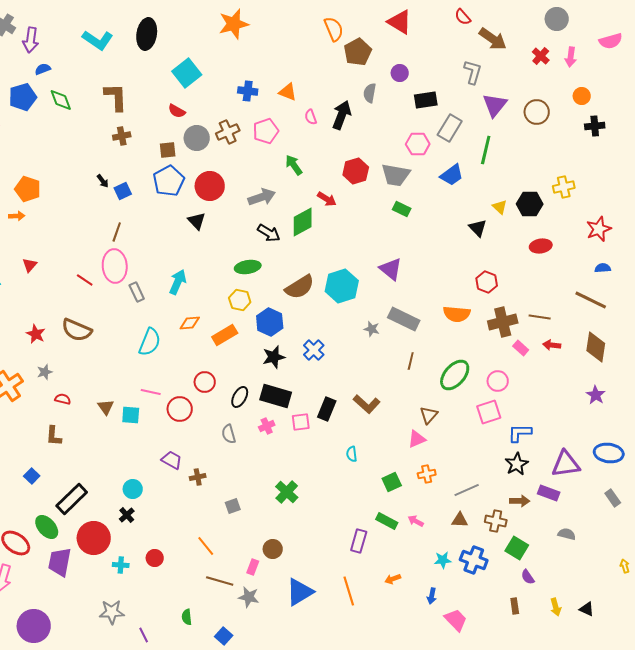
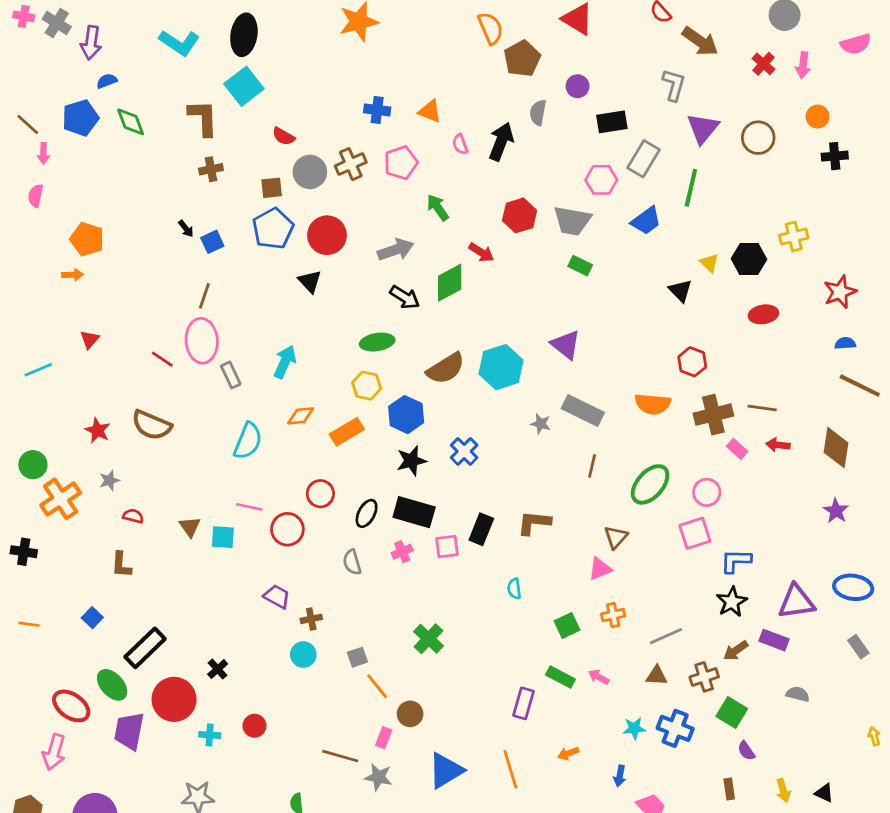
cyan square: (187, 73) -> (244, 86), moved
brown line: (591, 300) -> (860, 386), moved
brown L-shape: (367, 404) -> (534, 523), turned 144
cyan circle: (133, 489) -> (303, 655), moved
brown arrow: (520, 501) -> (736, 651), turned 144
brown cross: (496, 521) -> (704, 677), turned -30
orange line: (206, 546) -> (377, 686), moved

